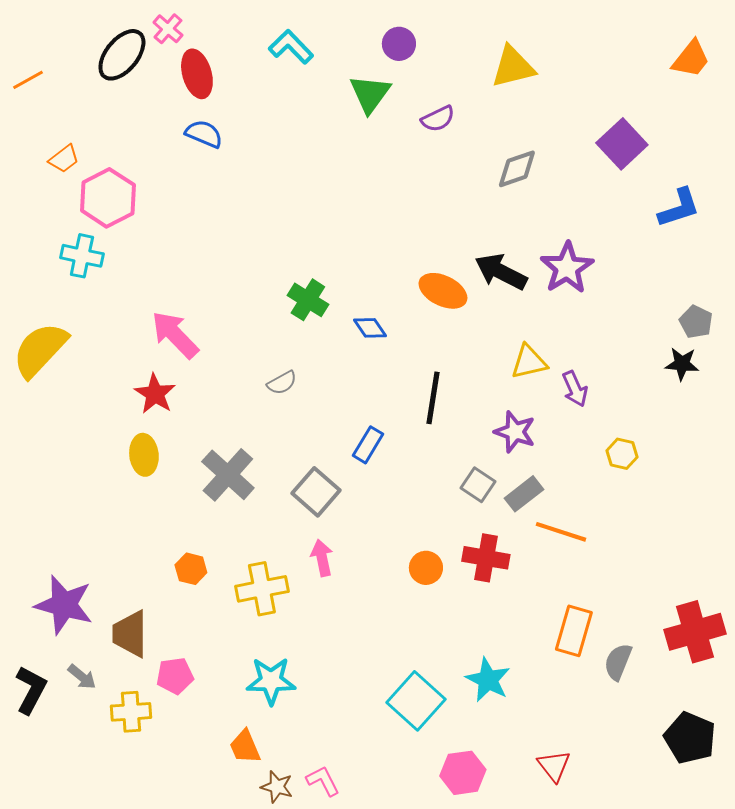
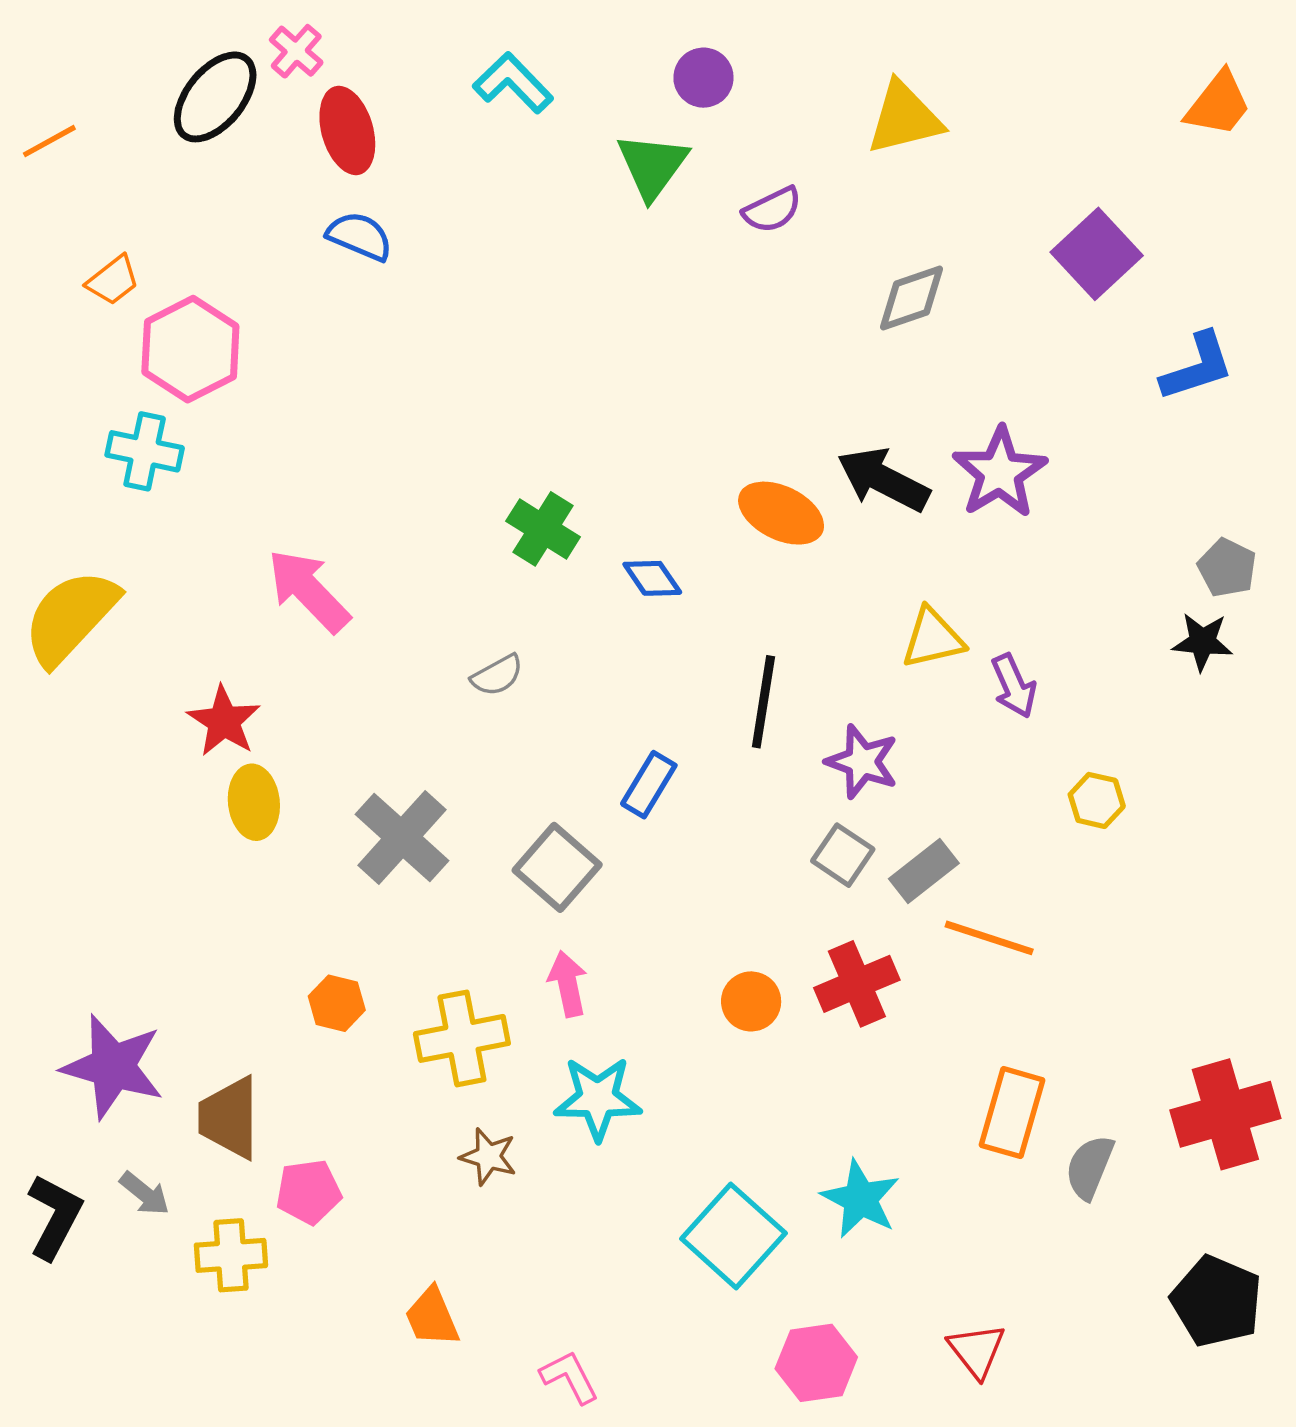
red star: (155, 394) -> (224, 721), moved
purple star: (515, 432) -> (862, 762), moved
red cross: (486, 558) -> (857, 984), turned -33
cyan star: (271, 681) -> (598, 1098), moved
brown star: (277, 787) -> (488, 1157), moved

